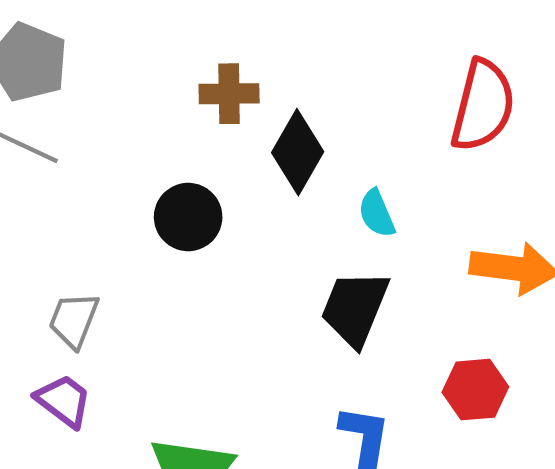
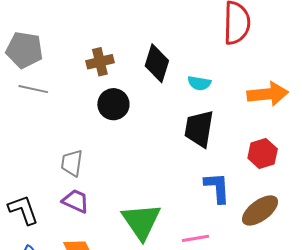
brown cross: (229, 94) -> (100, 62), moved
cyan semicircle: (377, 213) -> (199, 83), turned -45

